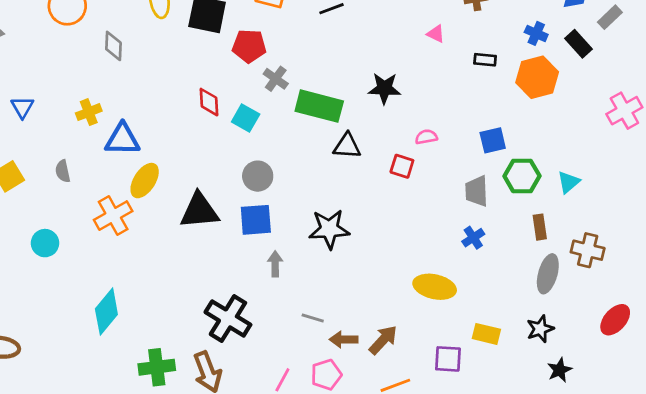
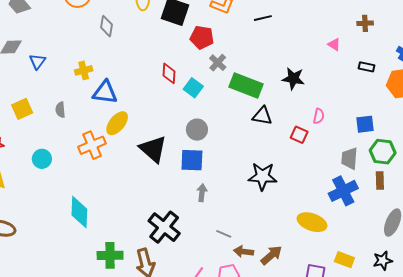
pink semicircle: (426, 137) -> (319, 116), turned 105
black triangle: (199, 211) -> (153, 149), turned 40
brown rectangle: (540, 227) -> (380, 181), moved
black star: (329, 229) -> (262, 176), moved
blue cross: (473, 238) -> (343, 191), size x1.8
cyan diamond: (106, 312) -> (79, 212), turned -44

